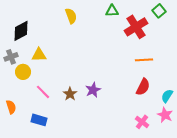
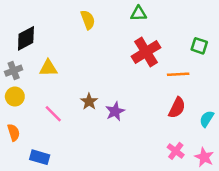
green square: (159, 11) -> (199, 46), moved, turned -32
red cross: (136, 27) -> (146, 52), moved
yellow circle: (23, 72) -> (15, 97), moved
brown star: (70, 94) -> (89, 101), moved
pink star: (165, 115) -> (204, 157), moved
blue rectangle: (39, 120) -> (40, 157), moved

